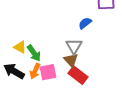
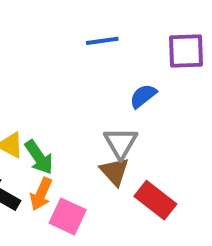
pink square: (48, 72) -> (68, 216), moved, turned 36
red rectangle: (78, 75) -> (155, 200), moved

